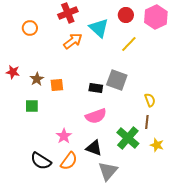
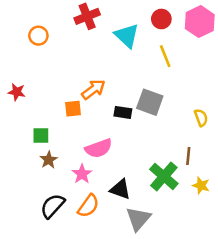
orange arrow: (73, 41) -> (93, 89), moved
yellow line: (129, 44) -> (165, 56), turned -66
brown star: (37, 79) -> (49, 160), moved
yellow semicircle: (150, 100) -> (201, 118), moved
pink semicircle: (96, 116) -> (99, 148), moved
black semicircle: (41, 161) -> (52, 206), turned 100

